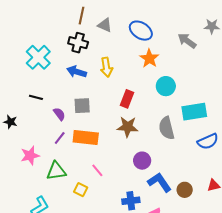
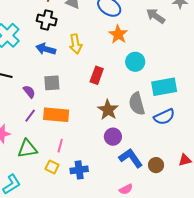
brown star: (128, 127) -> (108, 110), moved, turned 30
blue semicircle: (208, 141) -> (164, 117), moved
pink line: (97, 170) -> (60, 146), moved, turned 56
blue cross: (131, 201) -> (79, 170), moved

